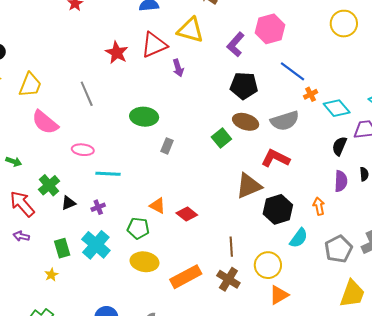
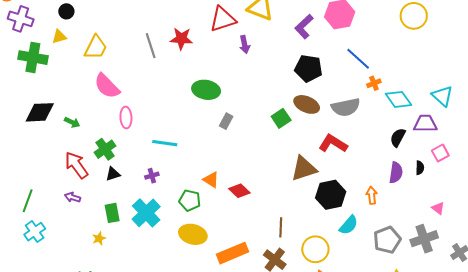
red star: (117, 53) -> (181, 39), moved, turned -30
gray line: (87, 94) -> (151, 46), moved
pink ellipse: (83, 150) -> (126, 117), moved, turned 75
black triangle: (68, 203) -> (113, 174), moved

